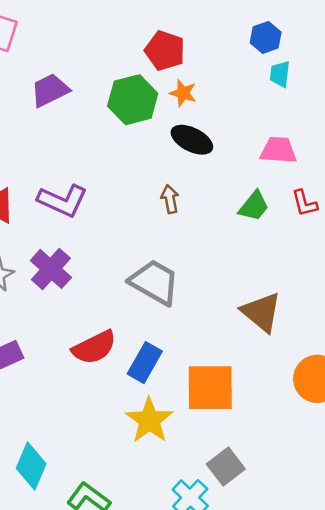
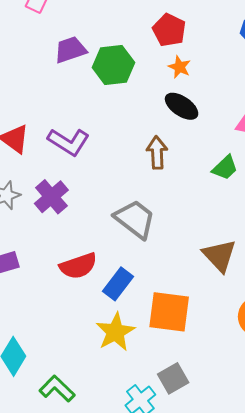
green hexagon: (133, 100) -> (113, 65), moved
brown arrow: (170, 199) -> (157, 153), size x1.4

